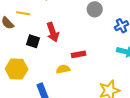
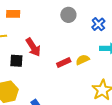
yellow semicircle: (63, 69) -> (83, 60), moved

